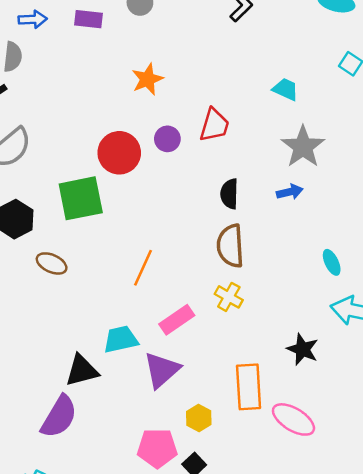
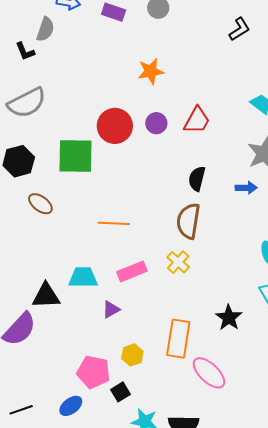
orange line: (143, 268) -> (114, 223), turned 56
purple triangle: (162, 370) -> (111, 309), size x0.6

